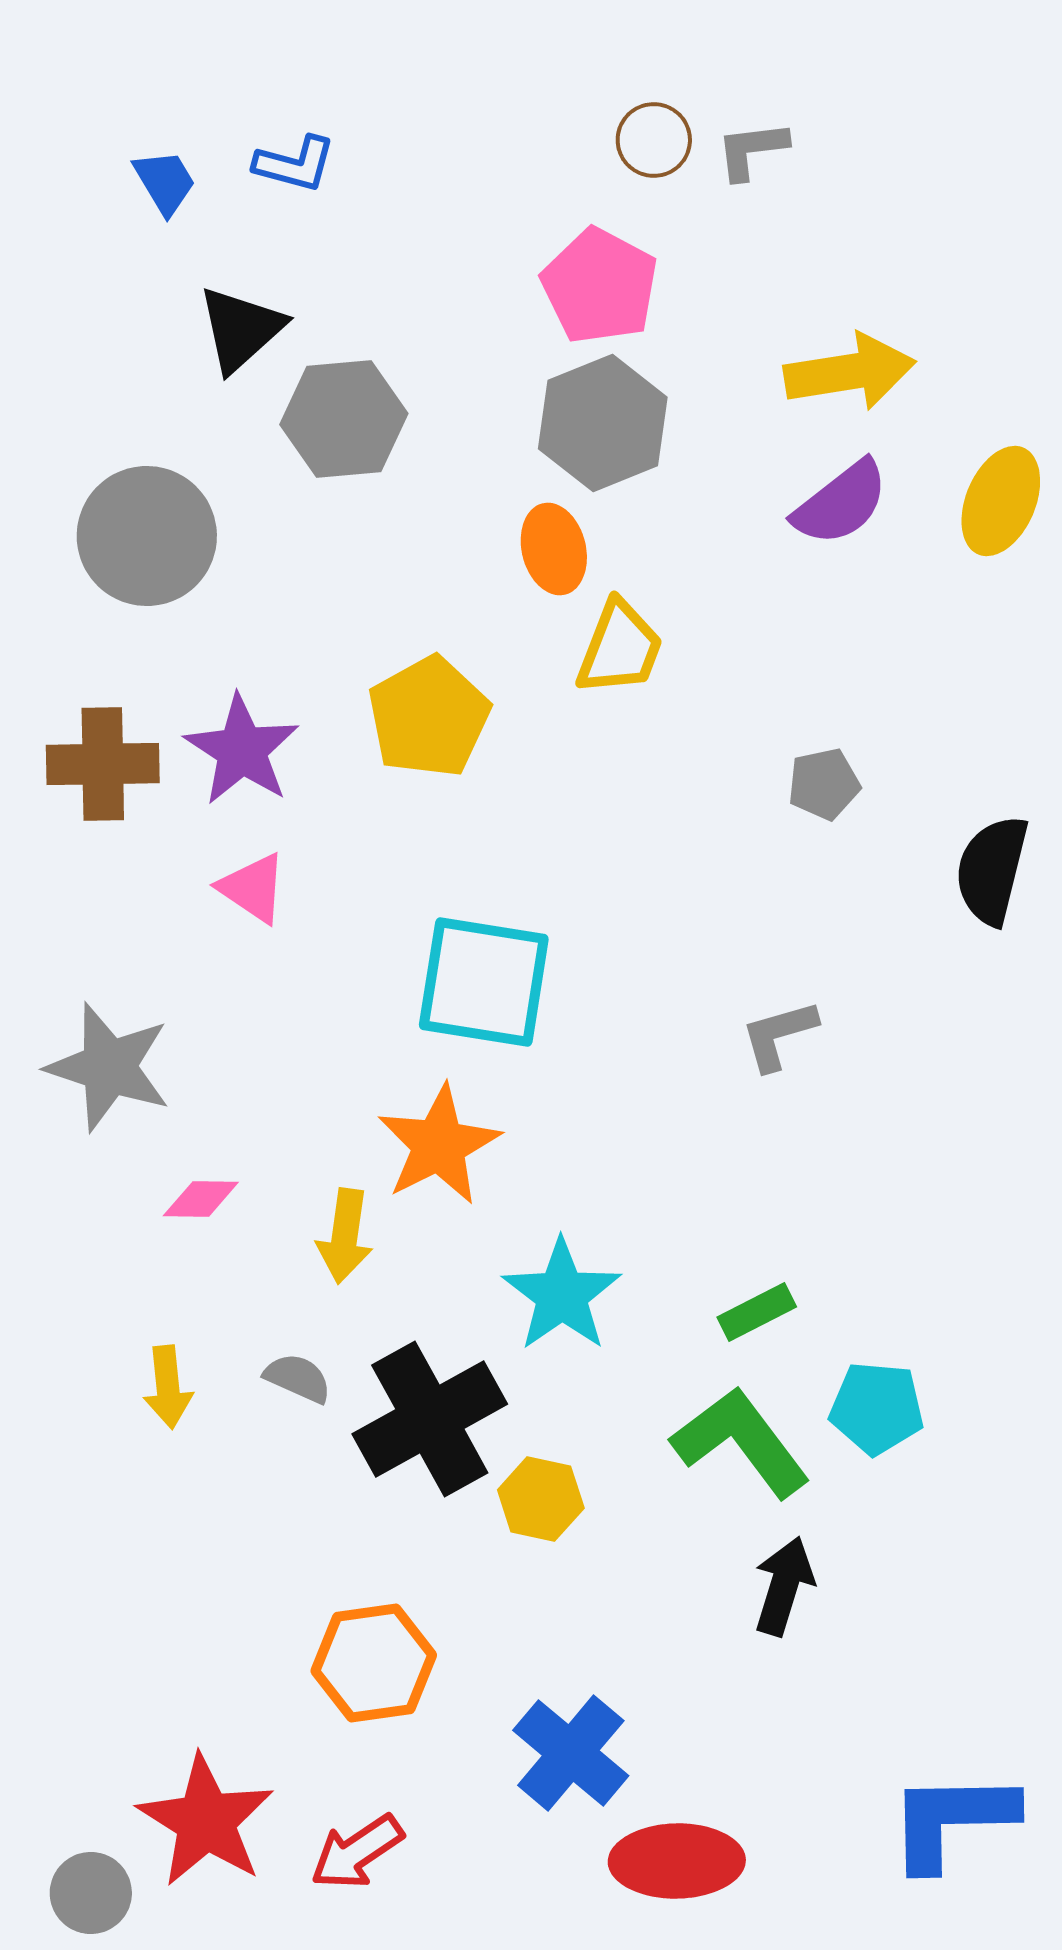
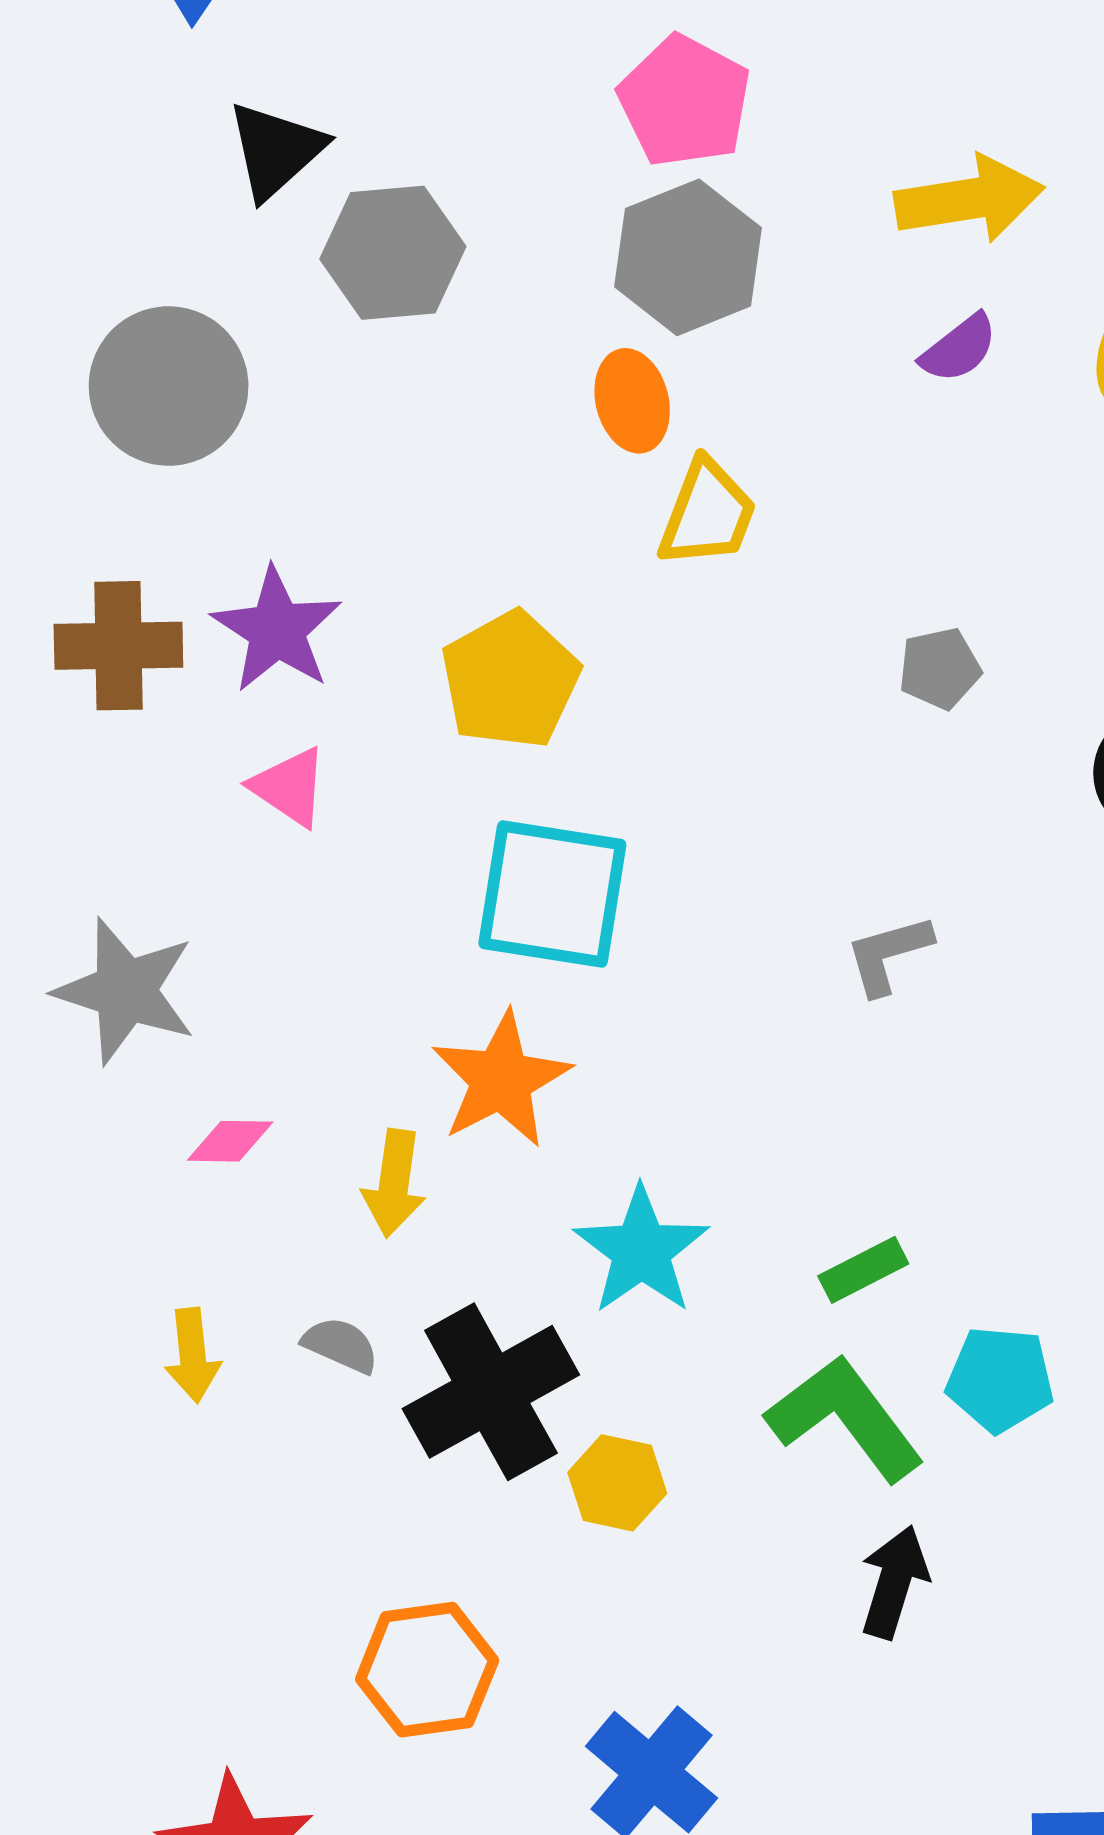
purple semicircle: (841, 503) -> (959, 348), size x0.7
yellow pentagon: (429, 717) -> (510, 680), moved

